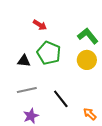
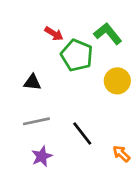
green L-shape: (88, 36) -> (108, 34), moved
green pentagon: (49, 53) -> (77, 55), moved

